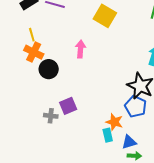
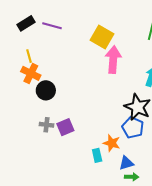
pink arrow: (80, 49) -> (113, 60), moved, size x1.5
gray cross: (51, 116) -> (47, 125), moved
cyan rectangle: (108, 135) -> (97, 155), moved

